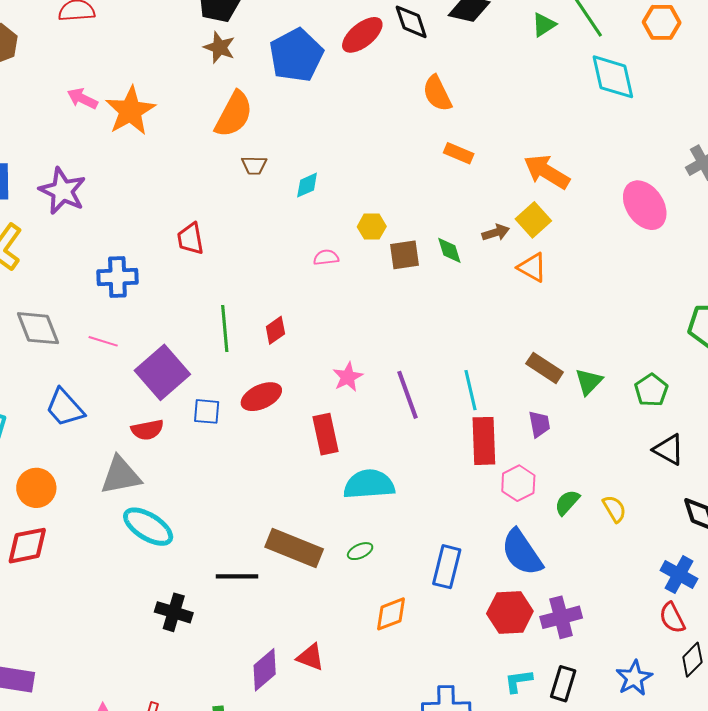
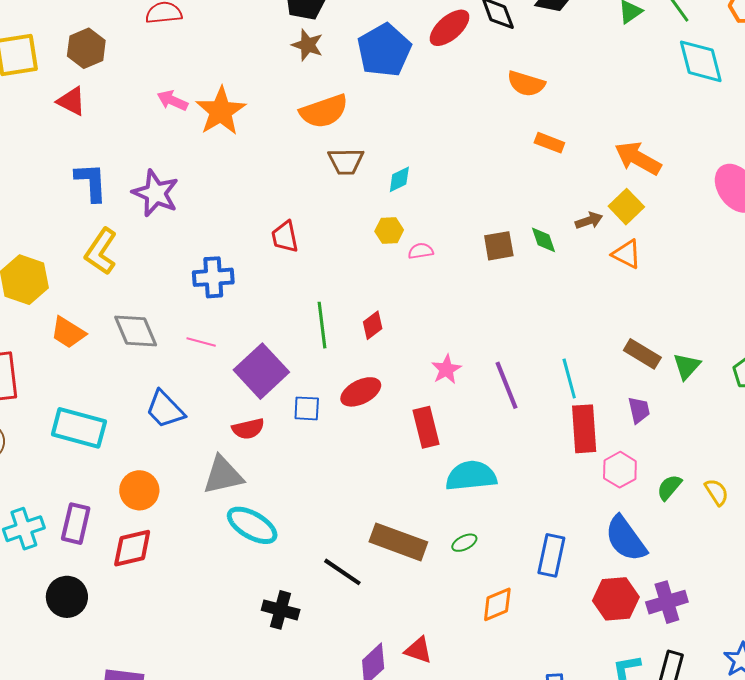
orange semicircle: (437, 93) -> (526, 84), turned -45
orange semicircle: (234, 114) -> (324, 111), turned 45
brown trapezoid: (254, 165) -> (346, 161), size x1.4
yellow hexagon: (372, 227) -> (389, 231), moved
black line: (237, 576) -> (342, 572), turned 36

